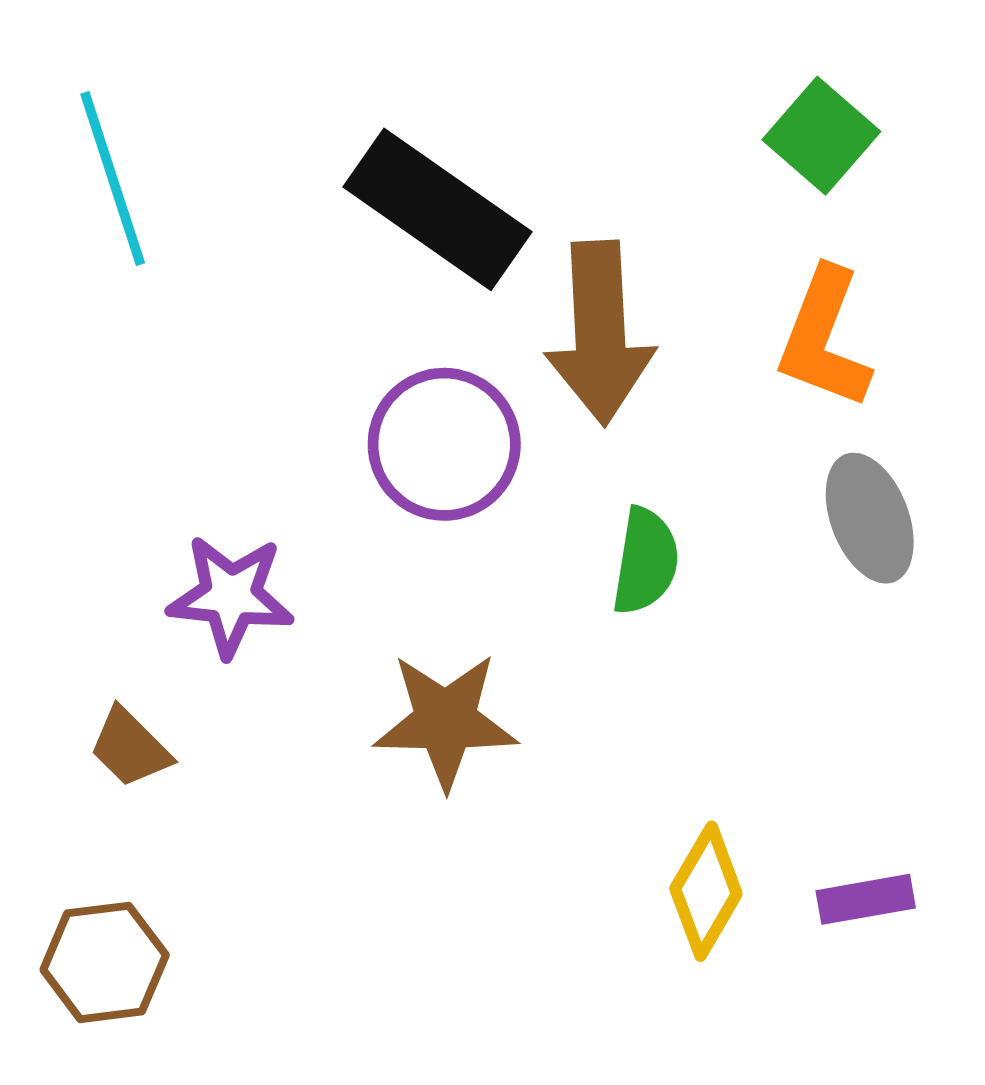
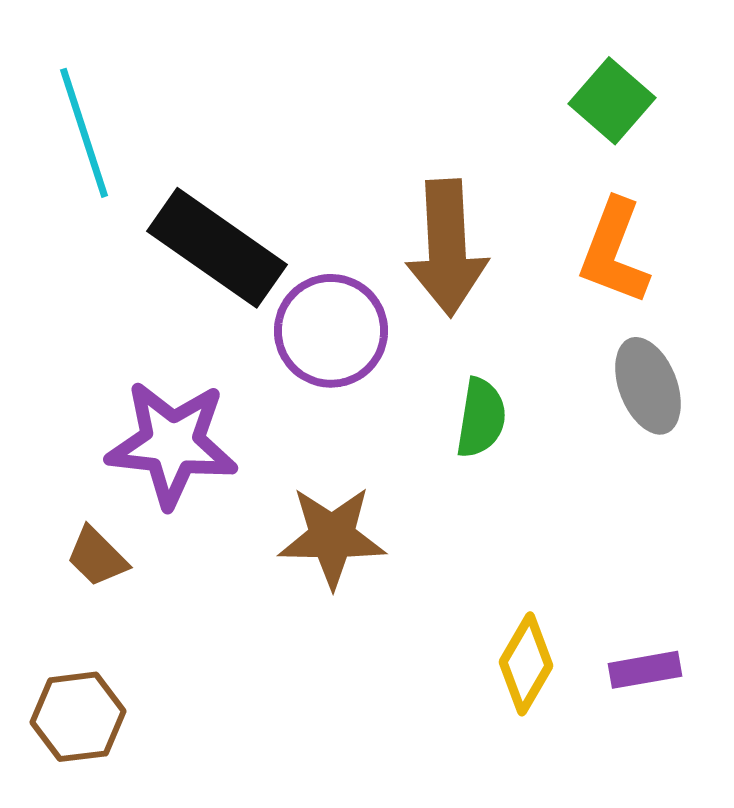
black rectangle: (437, 209) -> (217, 248), moved
purple star: (231, 596) -> (172, 444), size x1.4

